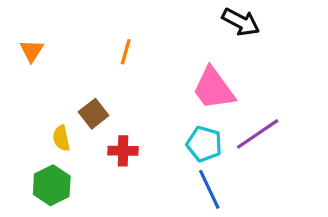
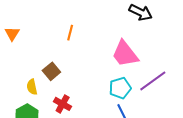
cyan pentagon: (204, 144) -> (120, 88), turned -30
red cross: (123, 151) -> (63, 104), moved, turned 30

